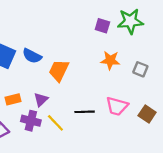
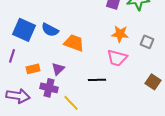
orange trapezoid: (59, 70) -> (74, 43), turned 85
pink trapezoid: (117, 106) -> (117, 58), moved
yellow line: (55, 123) -> (71, 103), moved

